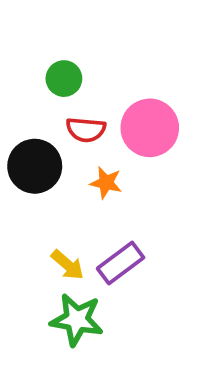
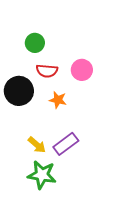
pink circle: (150, 128) -> (82, 70), size x0.7

